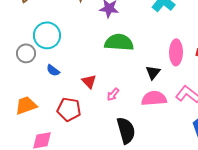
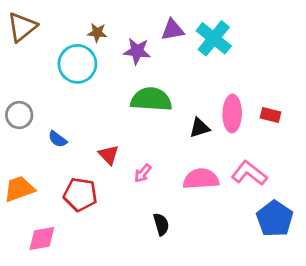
cyan circle: (47, 35) -> (77, 64), moved
black triangle: (153, 72) -> (199, 128), moved, turned 35
black semicircle: (126, 130) -> (161, 224), size x0.6

